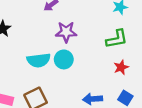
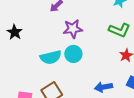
green L-shape: (117, 39) -> (119, 30), turned 40

